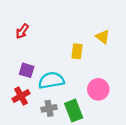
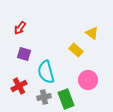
yellow rectangle: (77, 51) -> (76, 50), moved, turned -56
purple square: (27, 70) -> (24, 54), moved
cyan semicircle: (51, 80) -> (46, 72), turned -95

